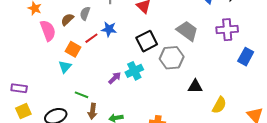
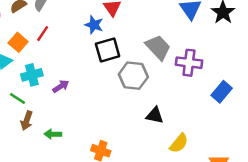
blue star: (109, 29) -> (94, 25), moved
purple cross: (227, 30) -> (189, 63), moved
red line: (91, 38) -> (43, 34), turned -32
cyan cross: (134, 71) -> (32, 75), moved

